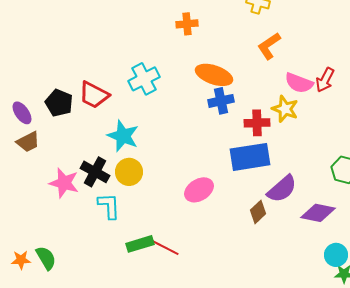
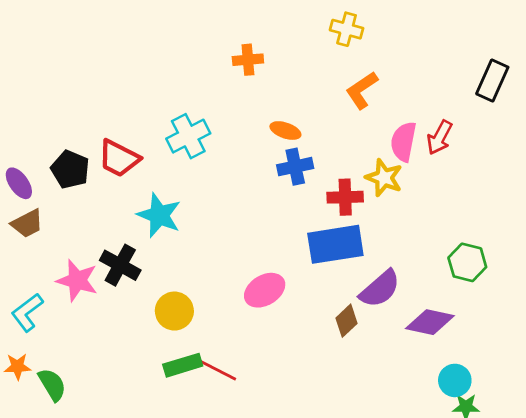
orange ellipse: (214, 75) -> (285, 131), size x0.6
pink semicircle: (299, 83) -> (403, 142), turned 80
yellow circle: (129, 172) -> (174, 311), moved
cyan L-shape: (109, 206) -> (27, 312), moved, turned -124
orange star: (21, 260) -> (17, 367), moved

